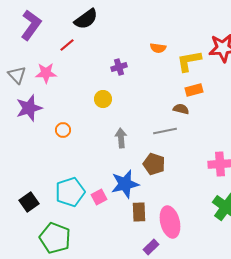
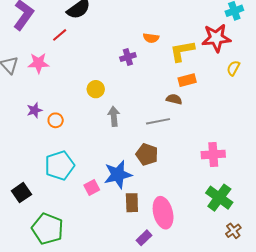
purple cross: (119, 67) -> (128, 57), moved
purple star: (29, 108) -> (34, 110), moved, size x0.6
gray arrow: (121, 138) -> (114, 116), moved
cyan pentagon: (70, 192) -> (60, 165), moved

